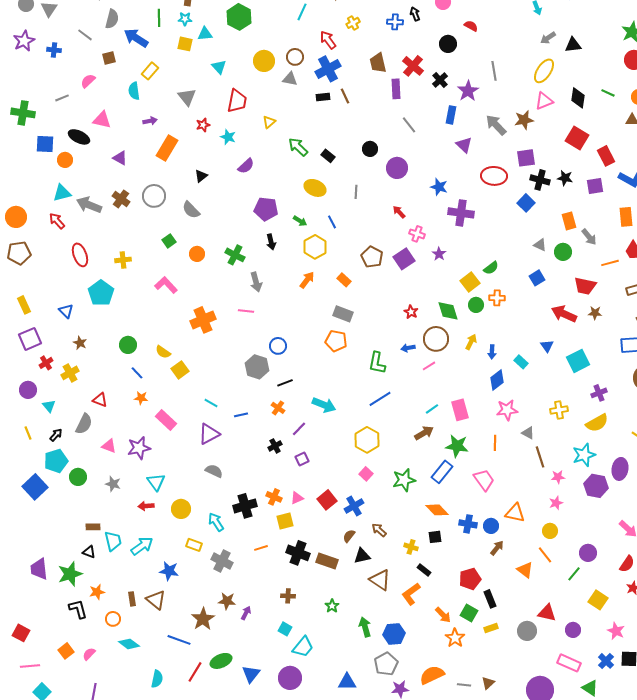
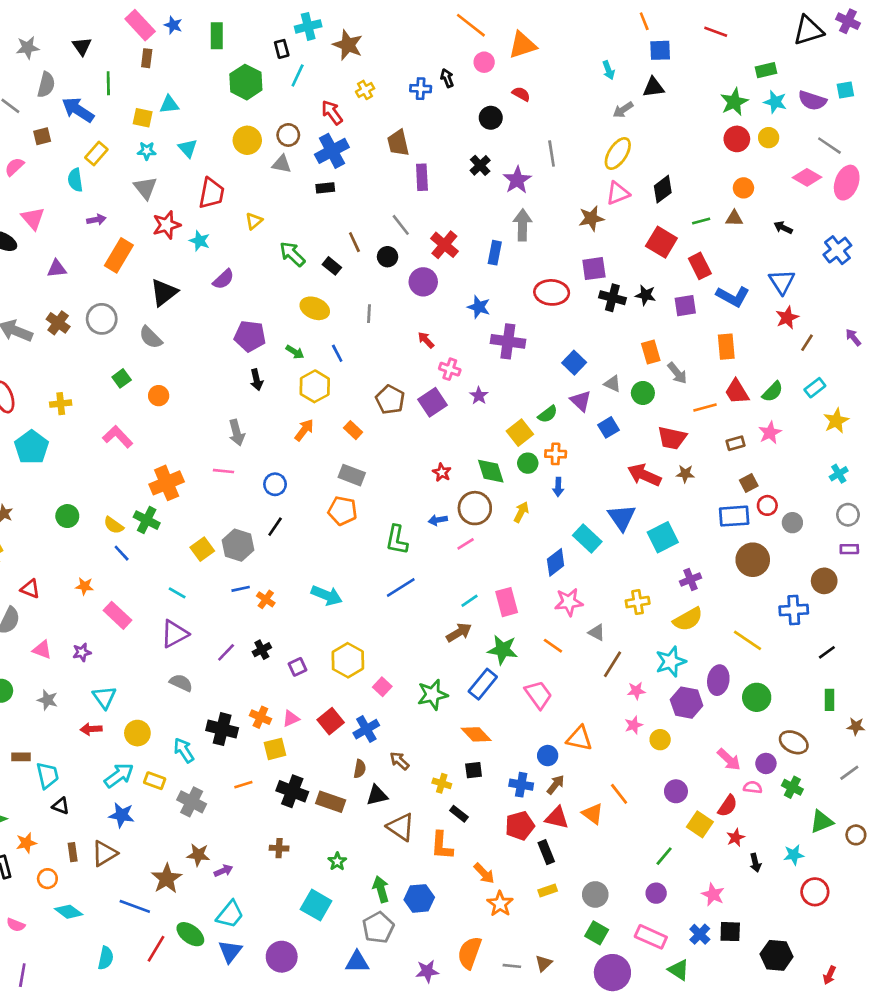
green hexagon: (239, 17) -> (246, 82), moved
cyan star: (185, 19) -> (147, 151), moved
black triangle: (573, 45) -> (653, 87), moved
red cross: (413, 66) -> (444, 245), moved
green line: (608, 93) -> (701, 221), moved, turned -40
brown line: (345, 96) -> (354, 242), moved
black diamond: (578, 98) -> (663, 189), turned 45
blue rectangle: (451, 115) -> (495, 253), moved
pink triangle: (102, 120) -> (33, 218), turned 36
red star: (203, 125) -> (167, 225), size x1.5
gray line: (409, 125) -> (401, 225), moved
gray arrow: (496, 125) -> (522, 225), moved, turned 45
purple triangle: (464, 145) -> (581, 401), moved
purple triangle: (120, 158) -> (57, 269), turned -35
black triangle: (201, 176) -> (164, 292), size x1.6
blue square: (526, 203) -> (574, 363), moved
green cross: (235, 255) -> (147, 520), moved
blue circle: (278, 346) -> (275, 484), moved
blue triangle: (547, 346) -> (622, 517), size x1.6
blue arrow: (492, 352) -> (558, 487), moved
cyan rectangle: (521, 362) -> (587, 539), size x1.5
yellow square: (180, 370) -> (202, 549), moved
blue line: (137, 373) -> (122, 553), moved
black line: (285, 383) -> (275, 527), moved, turned -35
blue line: (241, 415) -> (241, 589), moved
purple line: (299, 429) -> (226, 652), moved
yellow hexagon: (367, 440) -> (348, 660), moved
orange line: (495, 443) -> (553, 646), turned -56
purple star: (139, 448) -> (82, 652), size x0.6
brown line: (540, 457) -> (612, 664), turned 50
black cross: (245, 506) -> (222, 729), turned 30
blue cross: (468, 524) -> (521, 785), moved
yellow circle: (550, 531) -> (660, 740), moved
brown semicircle: (349, 536) -> (360, 769), turned 152
cyan arrow: (142, 546) -> (119, 775), moved
black triangle: (89, 552) -> (61, 806), moved
green line: (574, 574) -> (664, 856), moved
orange L-shape: (411, 594) -> (442, 846), turned -50
brown triangle: (156, 600) -> (104, 853), turned 50
yellow square: (598, 600) -> (700, 824), moved
purple arrow: (246, 613) -> (223, 871), turned 40
green square: (469, 613) -> (597, 933), moved
red triangle: (547, 613) -> (557, 818), moved
cyan square: (285, 629) -> (316, 905), moved, size x1.6
cyan trapezoid: (303, 647) -> (230, 914), moved
pink semicircle: (89, 654) -> (16, 925), turned -112
green ellipse: (221, 661) -> (190, 934), turned 60
gray pentagon: (386, 664) -> (378, 928), moved
orange semicircle: (432, 675) -> (470, 953), turned -45

